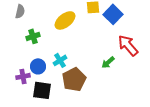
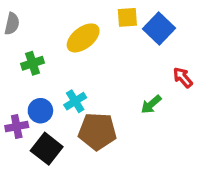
red arrow: (128, 45) -> (183, 77), size x0.6
brown pentagon: (74, 79) -> (97, 131), turned 30
black square: (42, 90) -> (47, 149), turned 30

